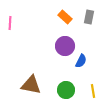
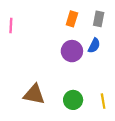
orange rectangle: (65, 17) -> (72, 19), turned 64
blue semicircle: (81, 61) -> (94, 46), moved

